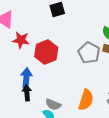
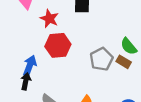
red star: (21, 40) -> (49, 19), moved

